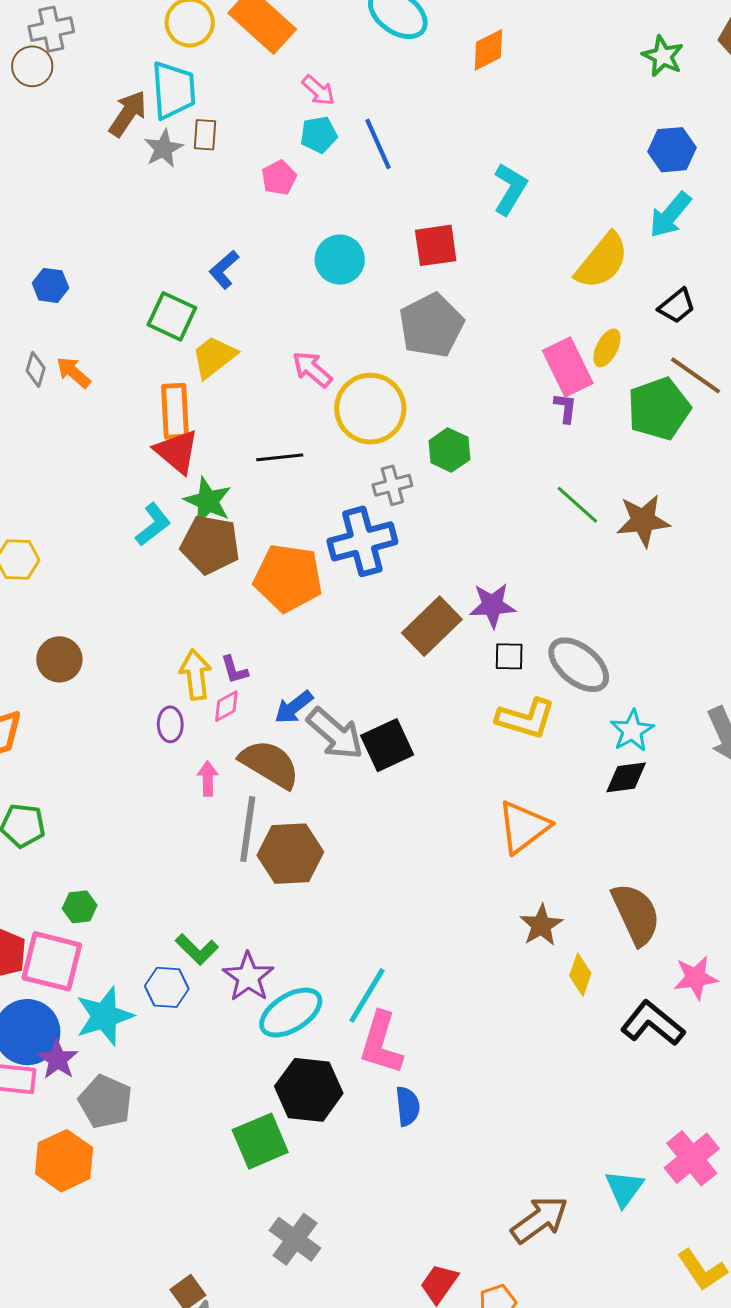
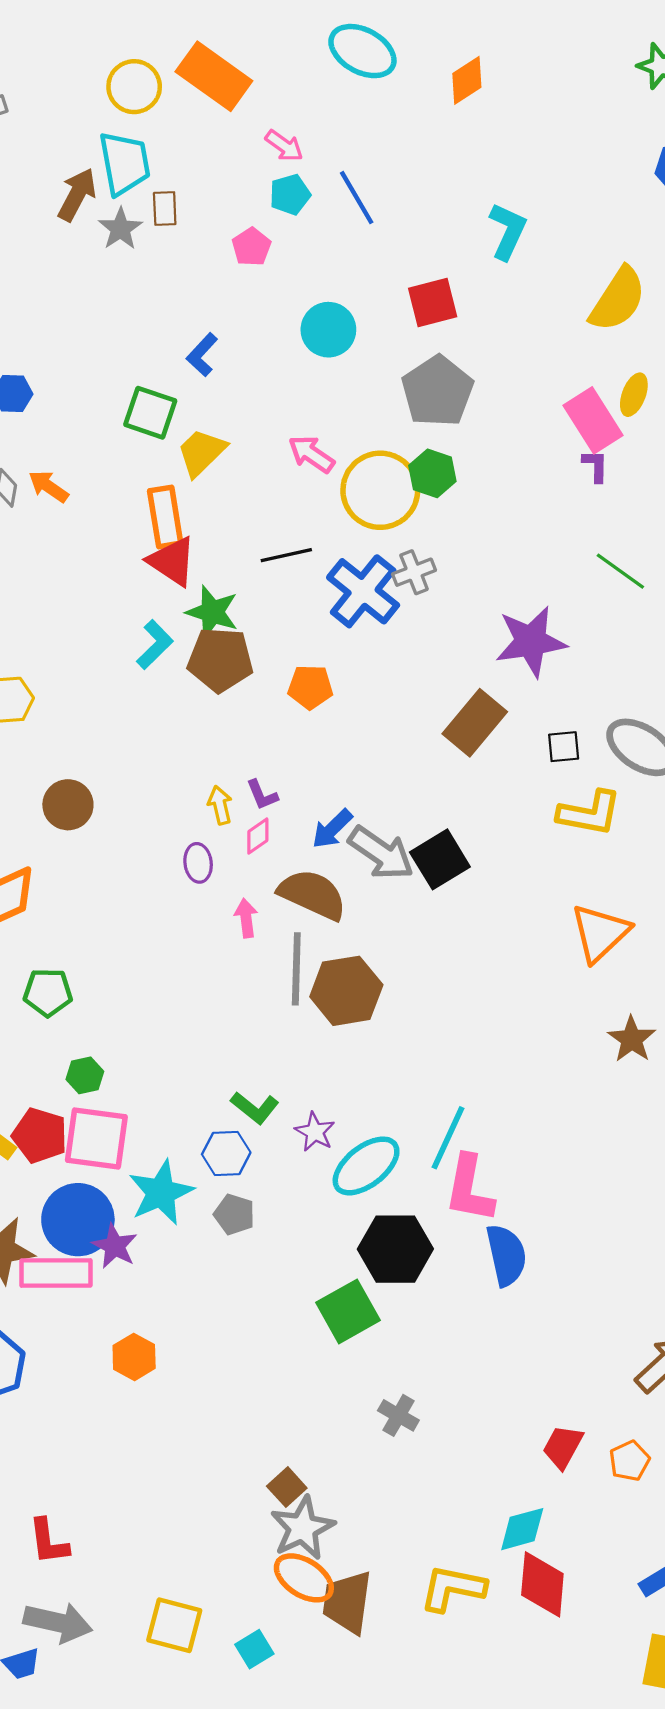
green hexagon: (449, 450) -> (432, 473), moved
blue cross: (362, 541) -> (363, 591), moved, turned -30
orange pentagon: (288, 578) -> (310, 687), size x0.6
purple star: (492, 605) -> (531, 641), moved, size x1.4
yellow arrow: (196, 675) -> (220, 805), size x0.7
green hexagon: (80, 907) -> (85, 1075), moved
purple star: (248, 977) -> (315, 1132), size x0.7
gray pentagon: (105, 1102) -> (234, 1214), moved, size x0.7
blue semicircle: (408, 1106) -> (506, 1255), size x1.4
orange hexagon: (64, 1161) -> (134, 1357), size x0.7
gray cross: (295, 1239) -> (398, 1415), size x0.7

